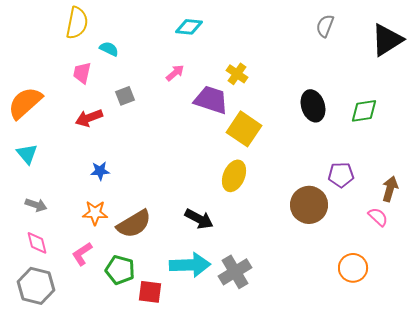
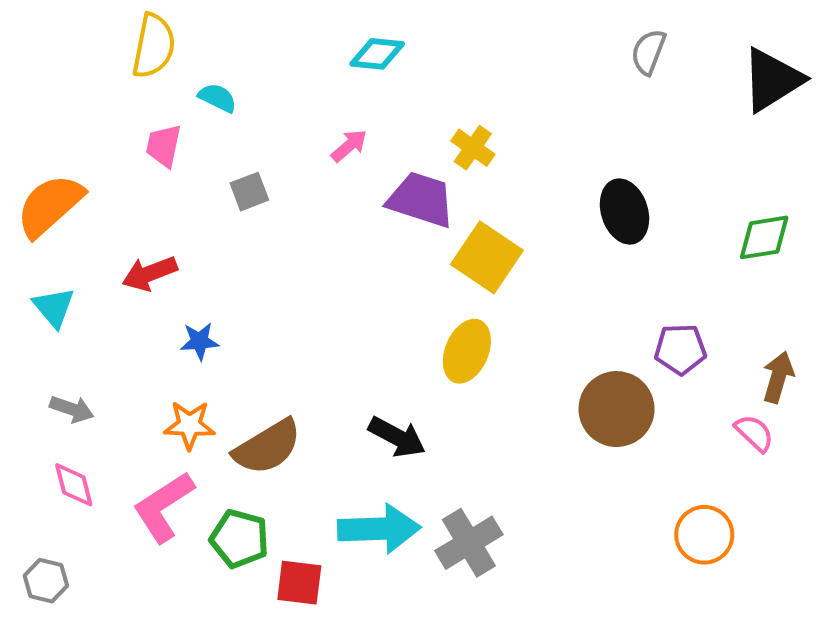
green diamond: (364, 111) -> (764, 237), moved
red arrow: (89, 118) -> (150, 273), moved
pink L-shape: (82, 254) -> (164, 507), size x1.5
gray hexagon: (36, 286) -> (46, 581), moved, size x0.6

